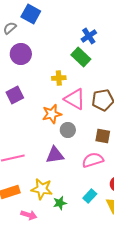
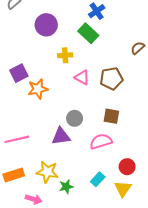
purple circle: (21, 54) -> (46, 25), moved
pink triangle: (75, 99) -> (82, 77), size x0.7
orange star: (52, 114) -> (38, 89), moved
gray circle: (68, 130) -> (75, 118), moved

